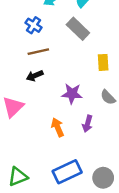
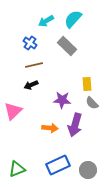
yellow rectangle: (103, 62) -> (87, 84), moved
purple arrow: (88, 124) -> (75, 125), size x1.6
orange arrow: (58, 127) -> (50, 128), turned 119

